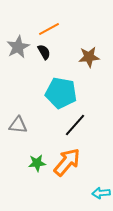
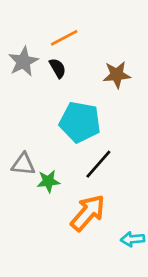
green star: (37, 163) -> (48, 181), moved
cyan arrow: (101, 193) -> (133, 239), moved

